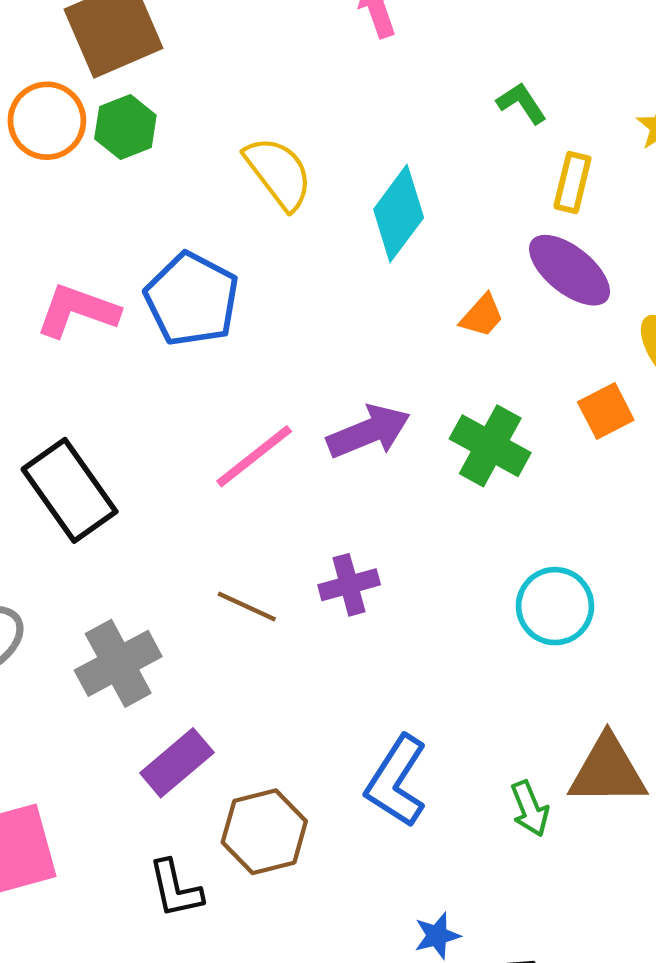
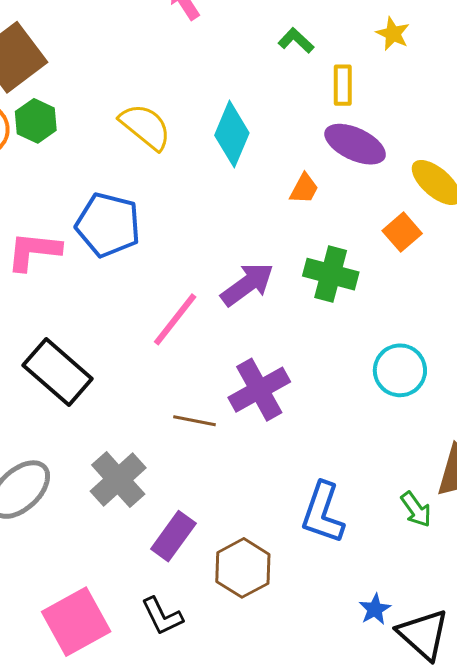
purple cross: (349, 585) -> (259, 390), size x1.5
black L-shape: (175, 889) -> (162, 616), moved

